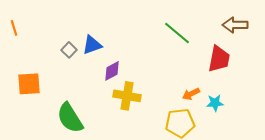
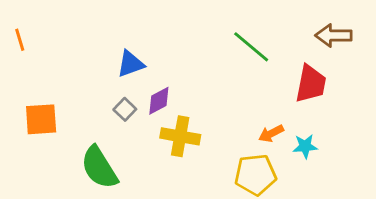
gray square: (69, 50) -> (125, 109), moved

